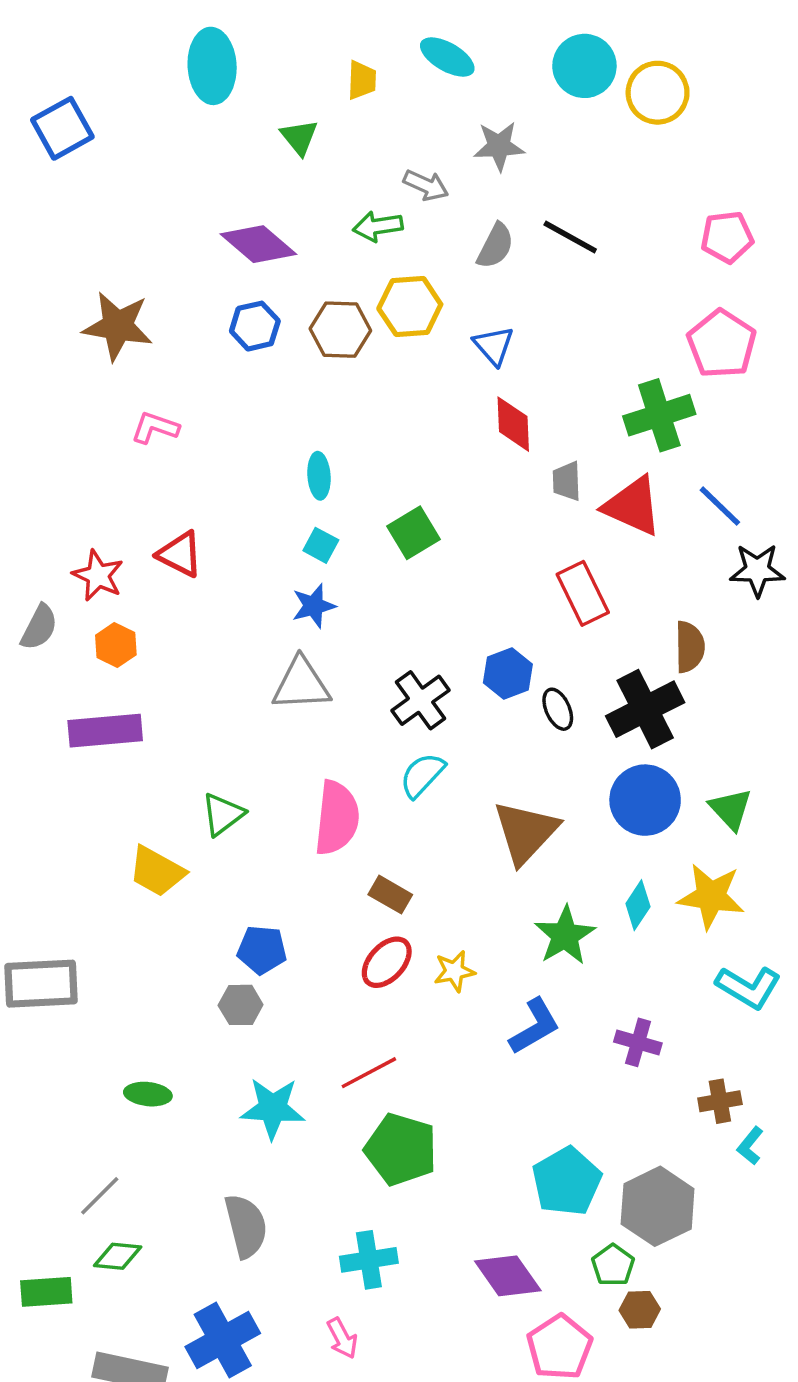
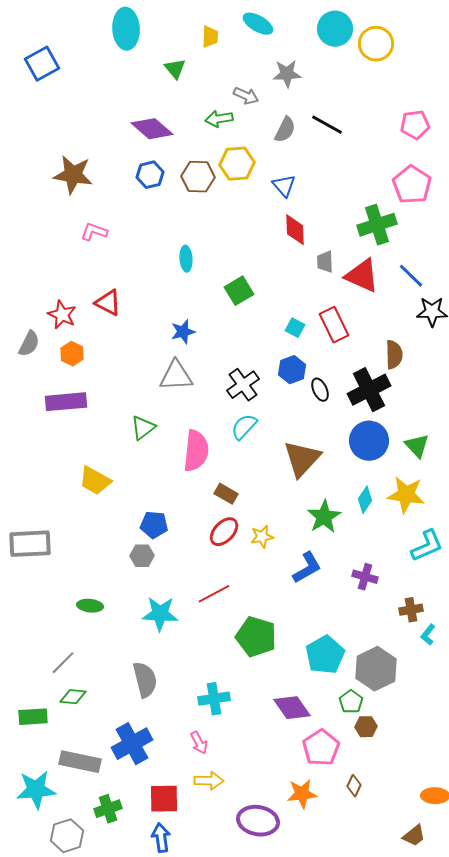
cyan square: (321, 545) -> (295, 328), moved
green triangle: (223, 814) -> (143, 428), moved
cyan L-shape: (748, 987) -> (427, 546), turned -54
green pentagon: (401, 1149) -> (256, 637), moved

